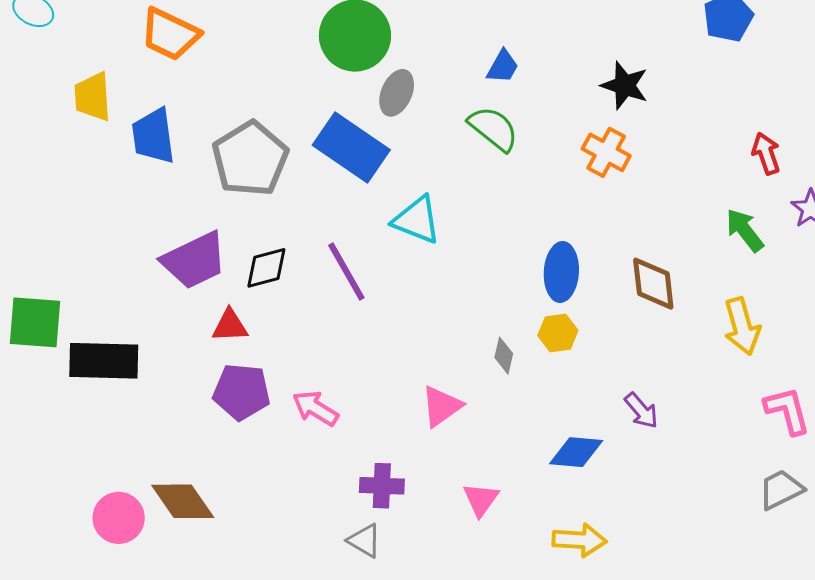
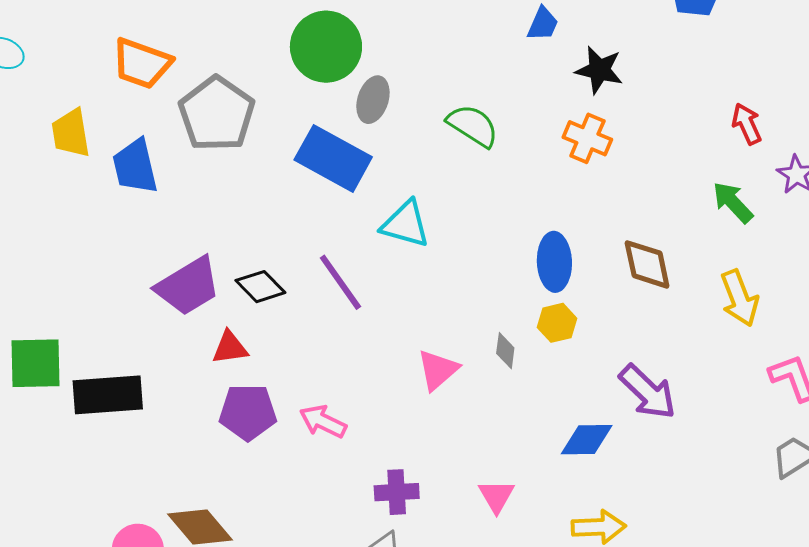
blue trapezoid: (503, 67) -> (543, 24), moved
gray pentagon: (250, 159) -> (217, 114), moved
black diamond: (266, 268) -> (260, 287), turned 66
pink triangle: (441, 406) -> (438, 370), moved
purple arrow: (641, 411) -> (648, 392), size x1.6

